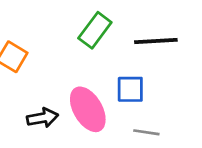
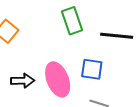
green rectangle: (95, 30) -> (72, 21), turned -64

